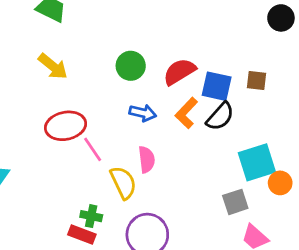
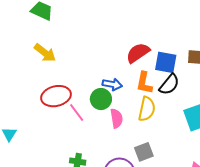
green circle: (131, 66) -> (101, 99), moved
orange L-shape: (186, 113) -> (144, 83), turned -30
yellow semicircle: (123, 183) -> (147, 109), moved, turned 40
gray square: (235, 202) -> (144, 152), moved

